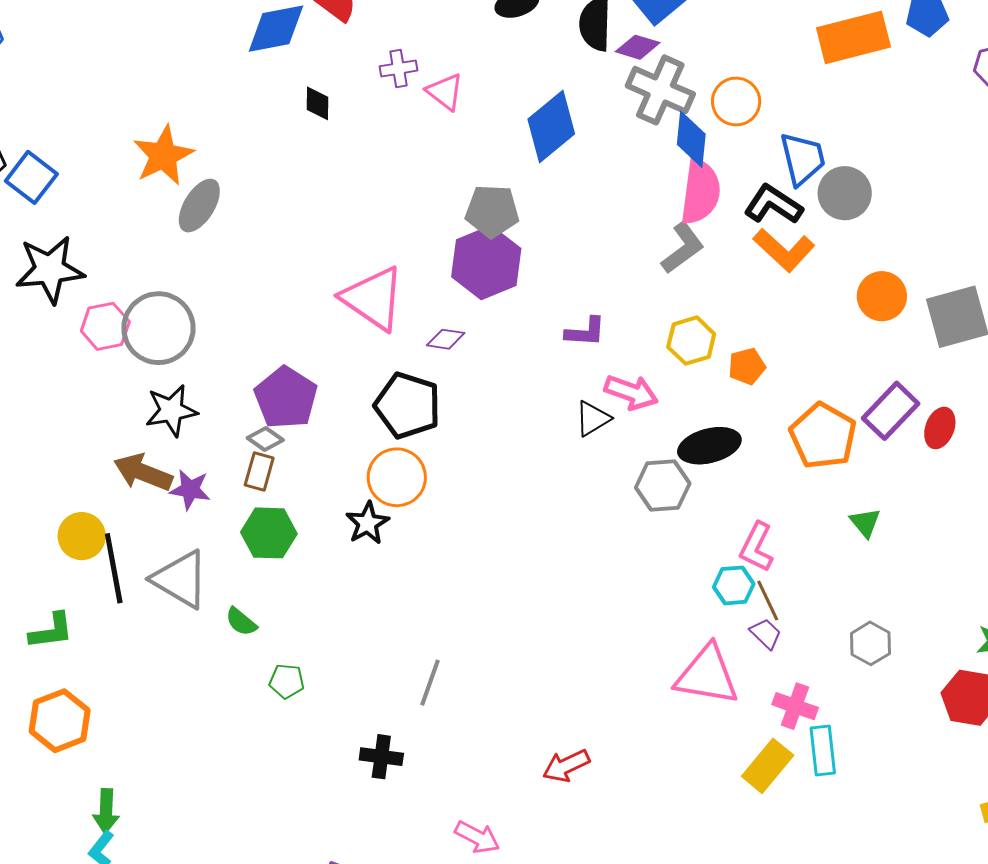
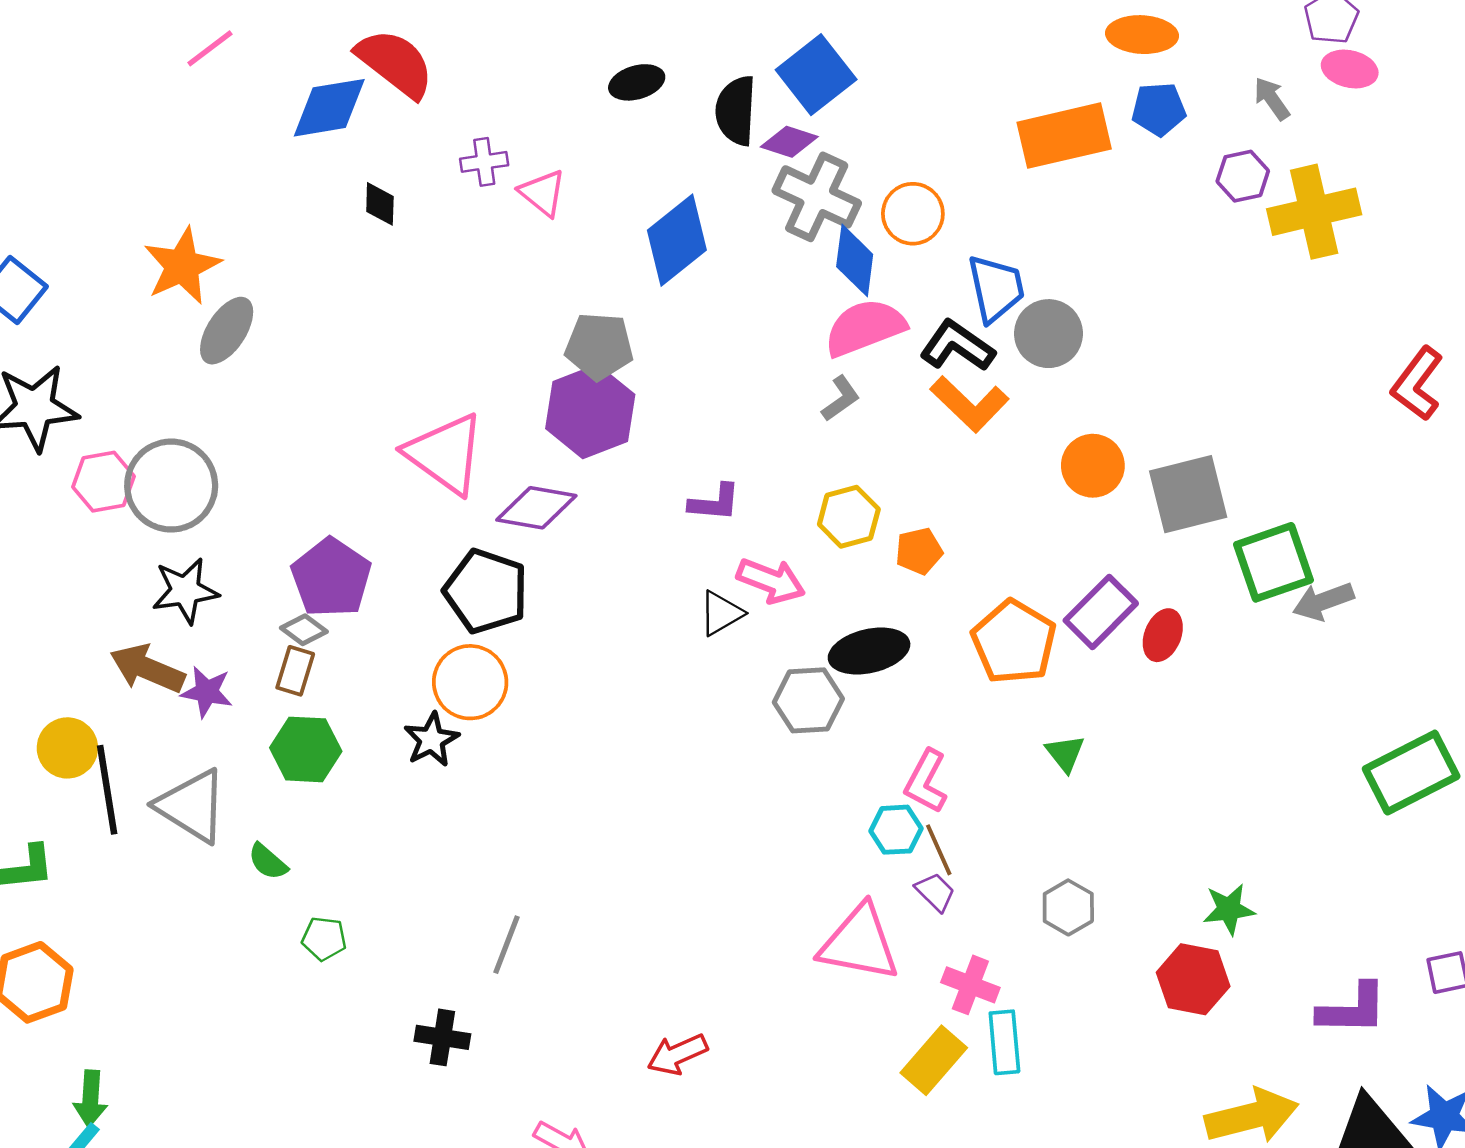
pink semicircle: (700, 192) -> (865, 328), turned -120
gray L-shape: (683, 248) -> (841, 399), size x0.7
purple diamond: (446, 339) -> (536, 508), size x1.6

